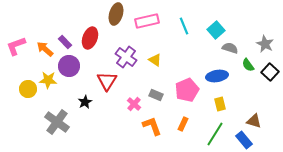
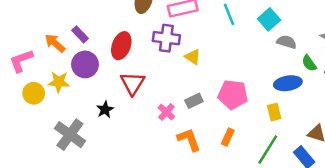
red ellipse: (90, 38) -> (121, 46), moved
pink L-shape: (16, 46) -> (21, 61), moved
purple cross: (126, 57) -> (166, 38), moved, turned -30
blue ellipse: (217, 76) -> (288, 83), moved
pink pentagon: (187, 90) -> (233, 95), turned 30
gray rectangle: (156, 95) -> (194, 101), turned -48

